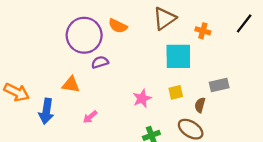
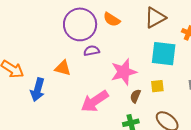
pink star: (142, 98) -> (124, 72), moved, size x1.5
brown semicircle: (200, 105) -> (135, 96), moved
pink arrow: (90, 117) -> (95, 101), moved, size x2.0

